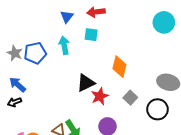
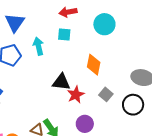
blue triangle: (67, 17) -> (15, 23), moved, size x1.5
cyan circle: (164, 22) -> (104, 24), moved
black triangle: (86, 83) -> (61, 82), turned 36

